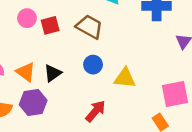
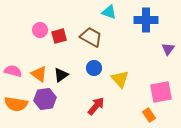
yellow triangle: (125, 78) -> (120, 79), turned 42

